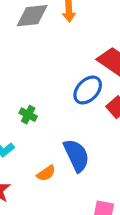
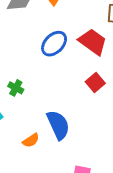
blue ellipse: (88, 90) -> (54, 44), moved

